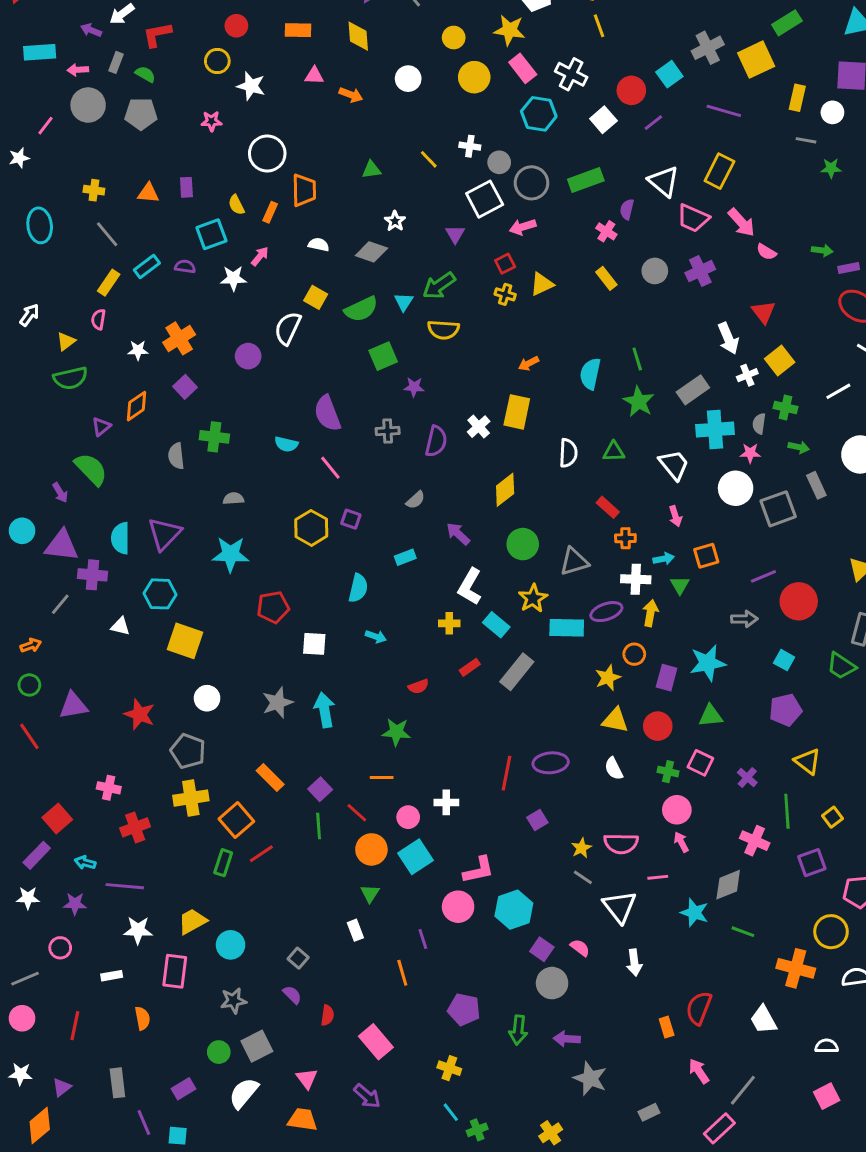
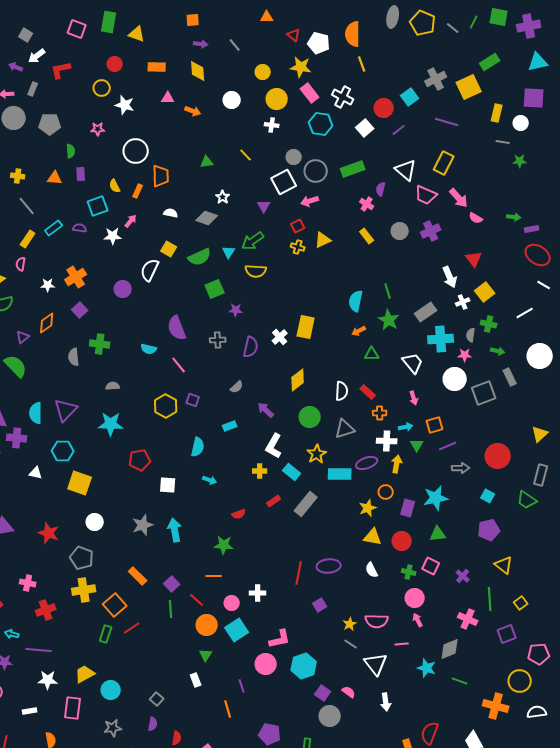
green semicircle: (145, 74) -> (71, 151), moved, turned 56
white cross: (470, 146) -> (272, 125), moved
orange arrow: (529, 363) -> (359, 331), moved
white semicircle: (568, 453) -> (342, 391), moved
purple line: (763, 576) -> (448, 446), moved
purple semicircle: (292, 995) -> (153, 724), turned 56

